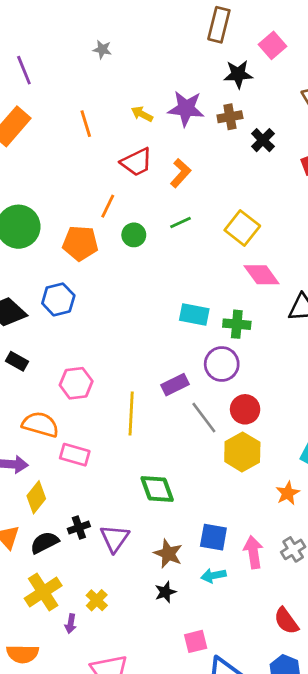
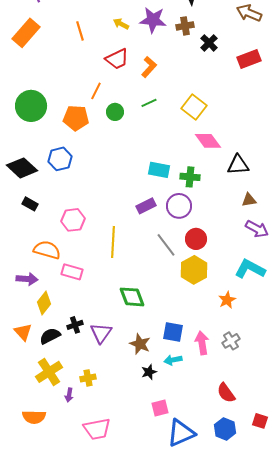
purple rectangle: (175, 385) -> (146, 206), moved
black star: (165, 592) -> (149, 372), moved
yellow cross: (97, 600) -> (88, 378), turned 35

